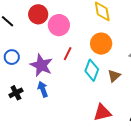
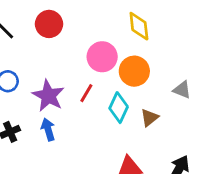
pink circle: (59, 25) -> (102, 57), moved
red line: (68, 54) -> (86, 93), moved

